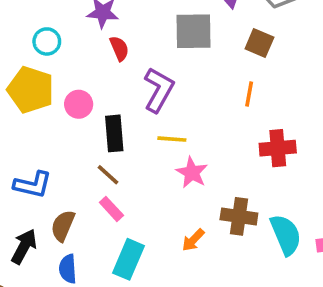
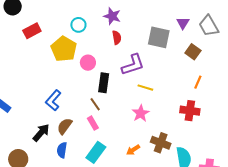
purple L-shape: (159, 90) -> (133, 65), turned 30
orange line: (249, 94) -> (198, 82), moved
yellow line: (172, 139) -> (145, 88), moved
blue L-shape: (33, 185) -> (53, 100), turned 105

